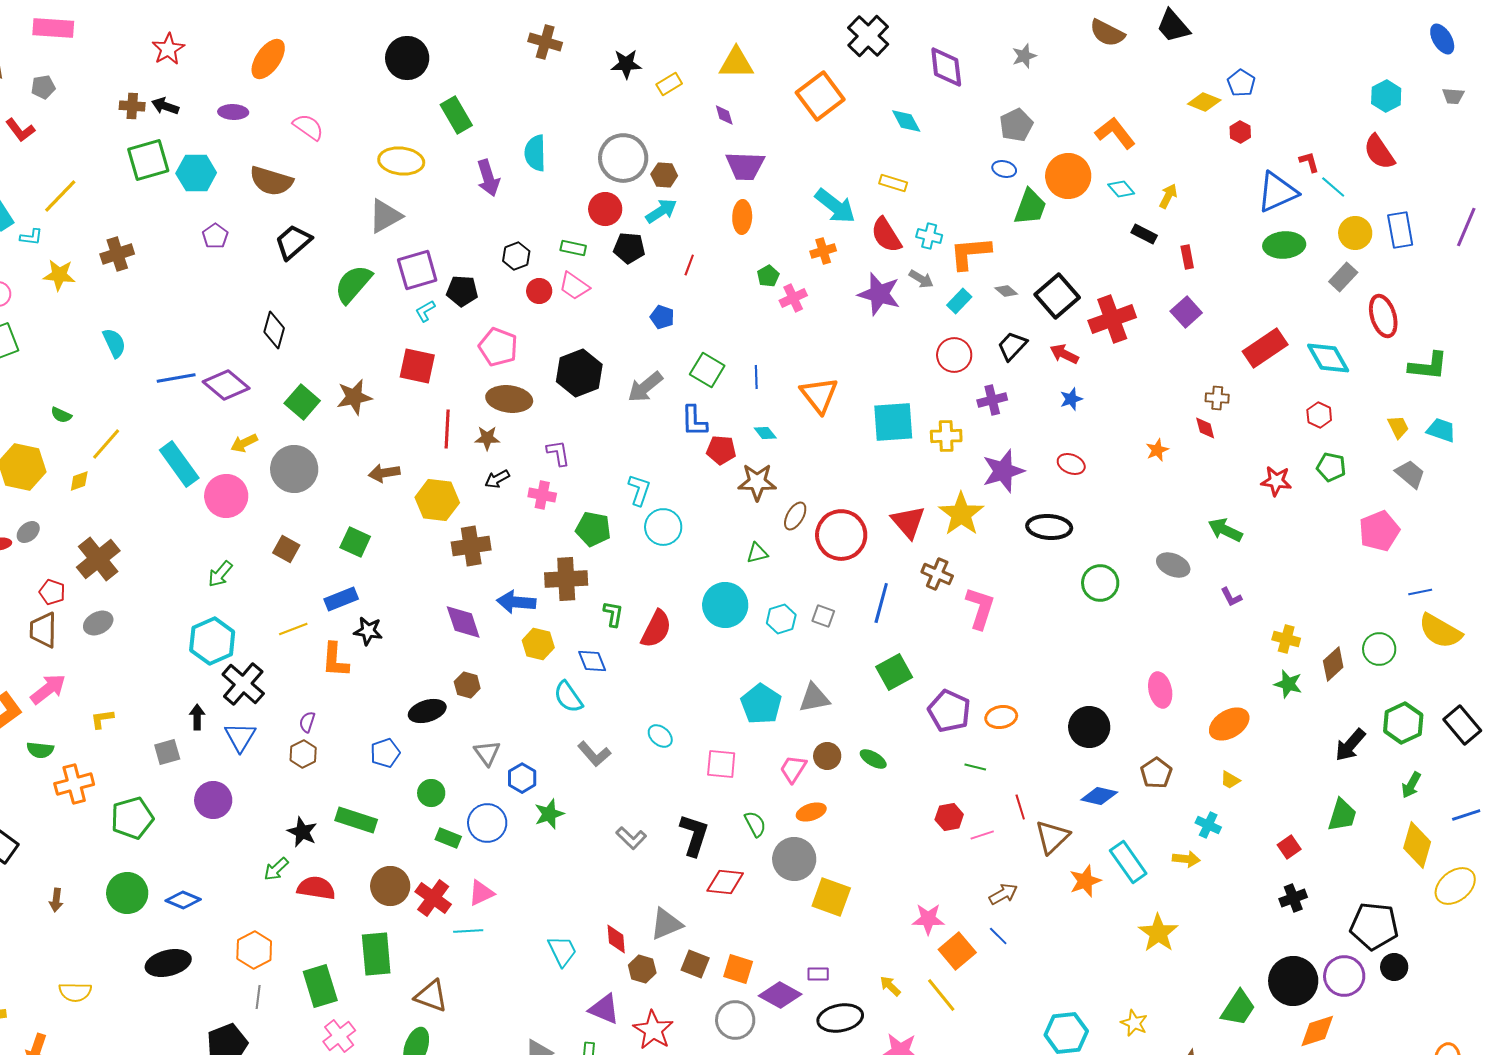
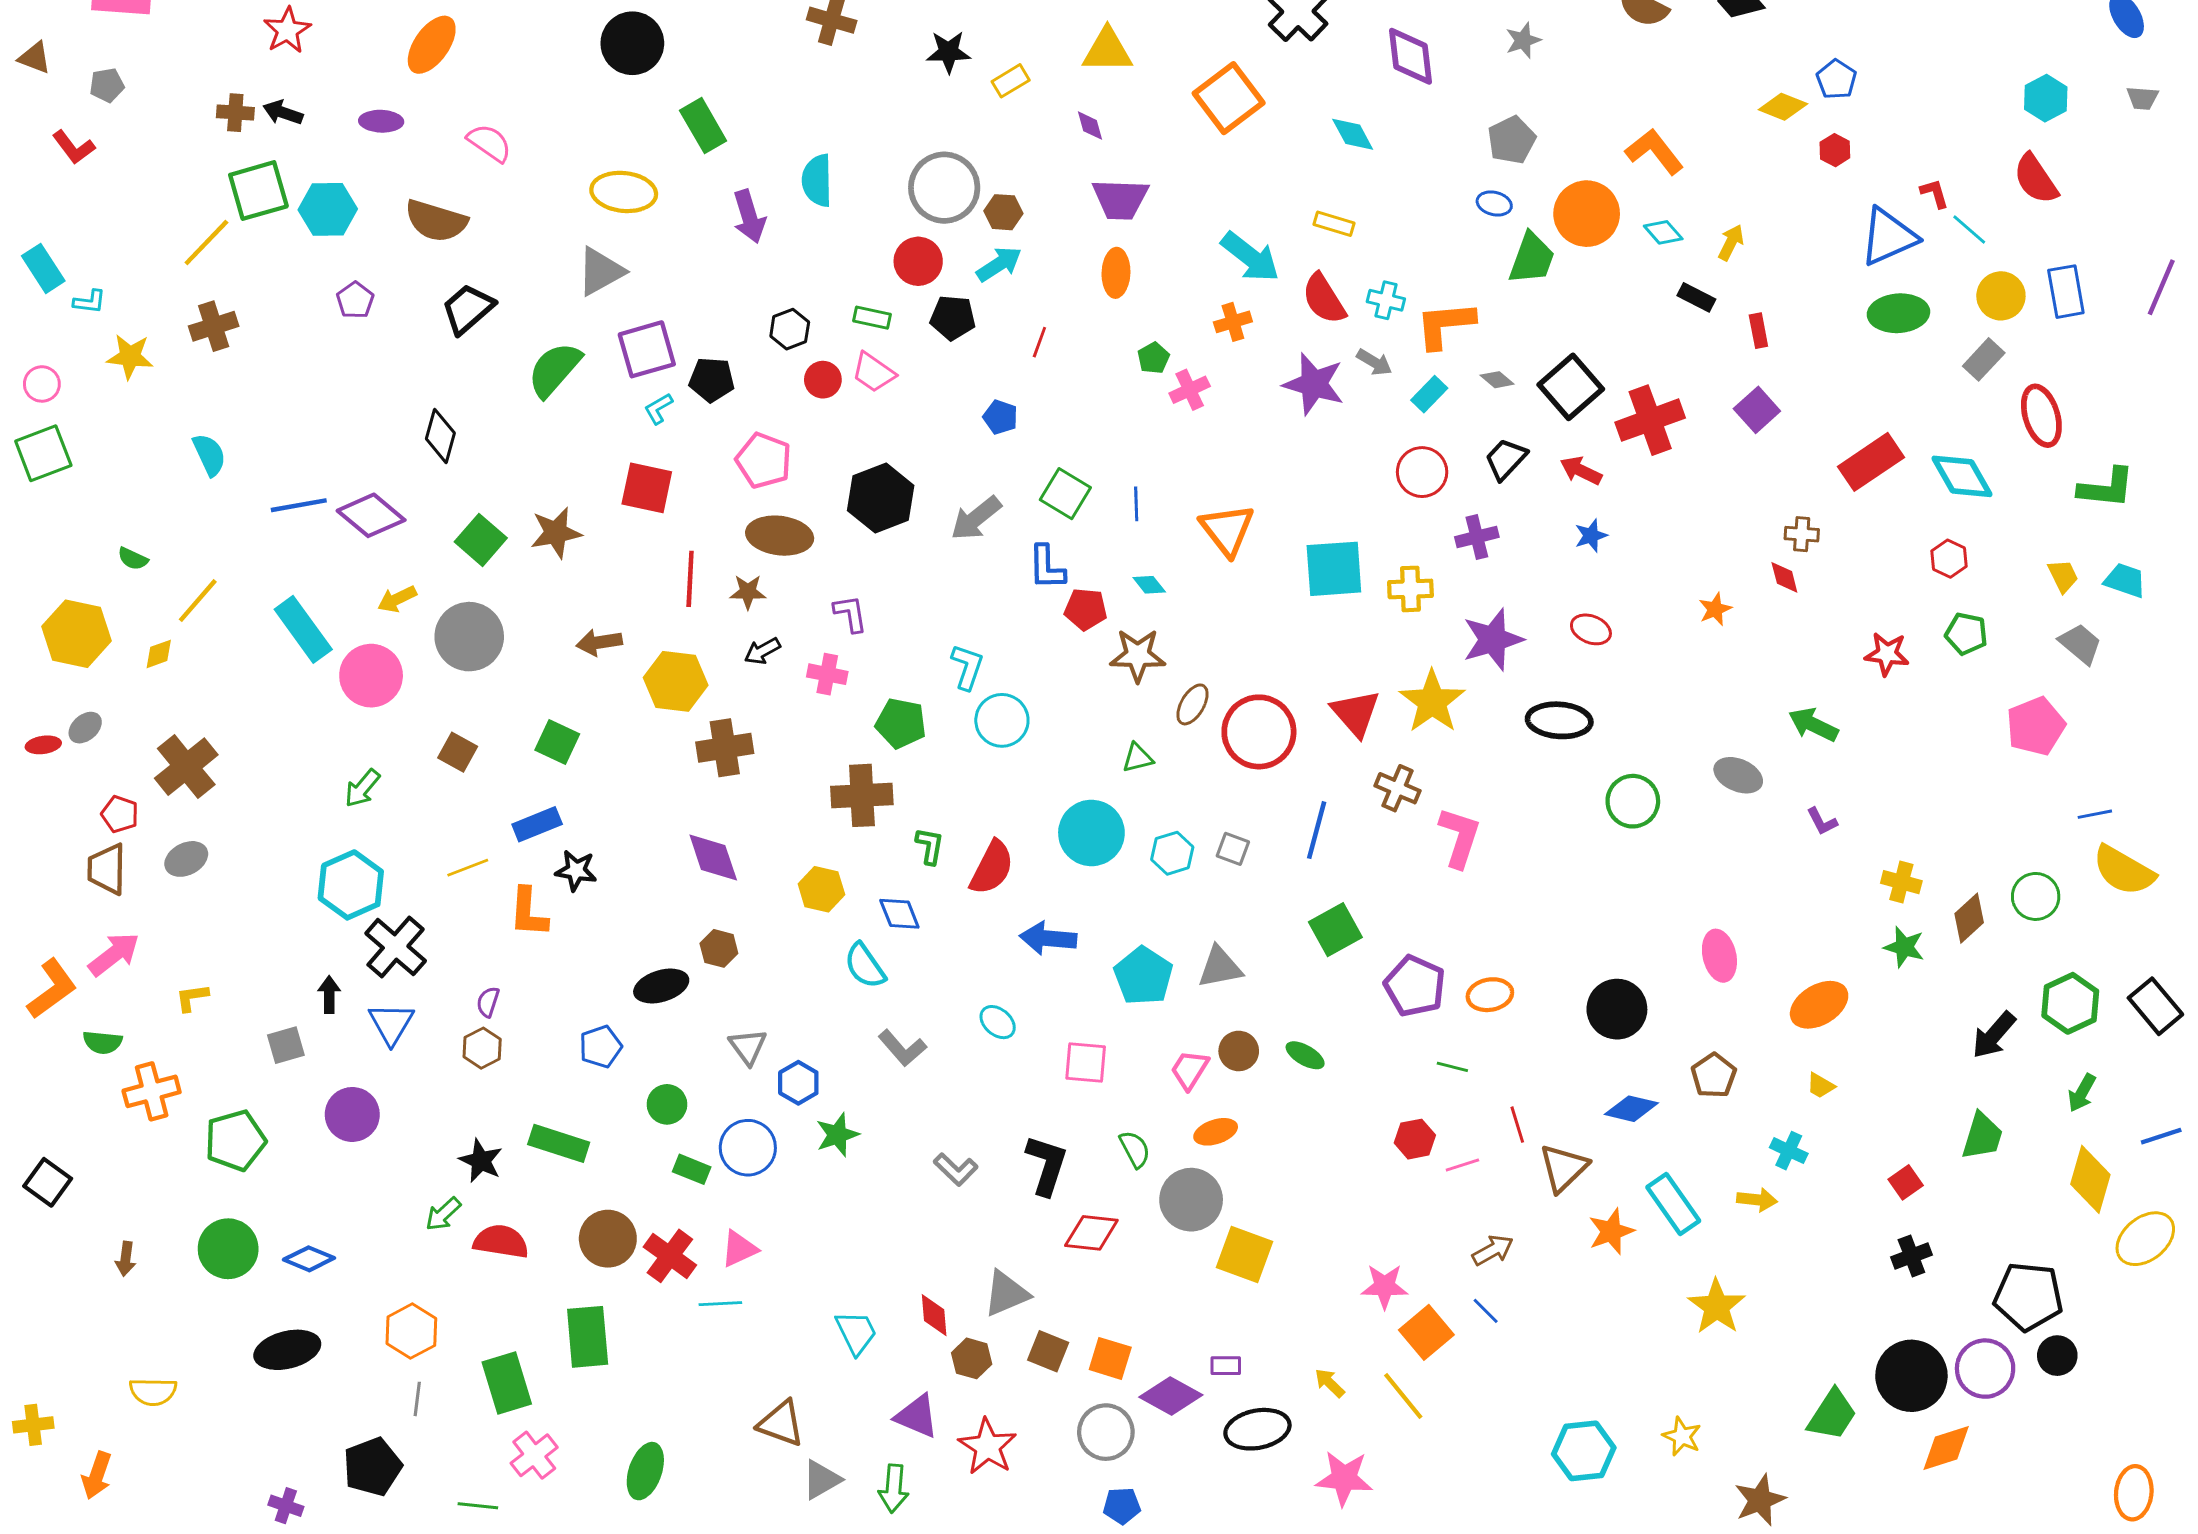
yellow line: (60, 196) -> (206, 242), moved
blue arrow: (516, 602) -> (1048, 938), moved
brown triangle: (431, 996) -> (781, 1423), moved

